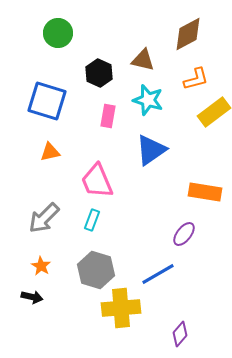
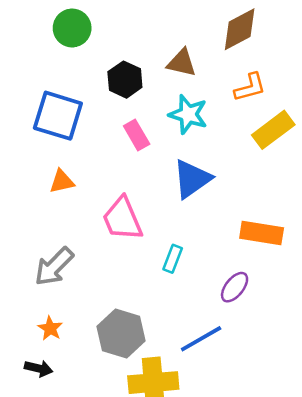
pink rectangle: (108, 116) -> (137, 135), turned -40
cyan rectangle: (92, 220) -> (173, 259), moved

